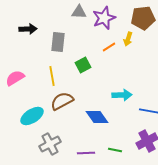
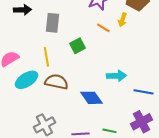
orange line: (109, 47) -> (103, 28), turned 64
brown semicircle: (62, 101) -> (56, 82), turned 40
cyan ellipse: (32, 116) -> (26, 80), moved

